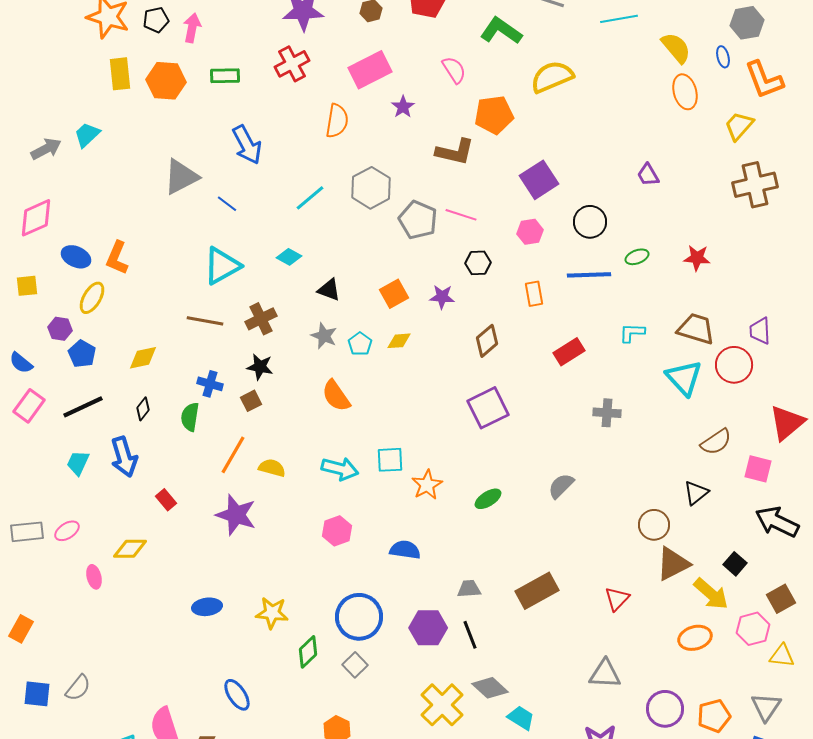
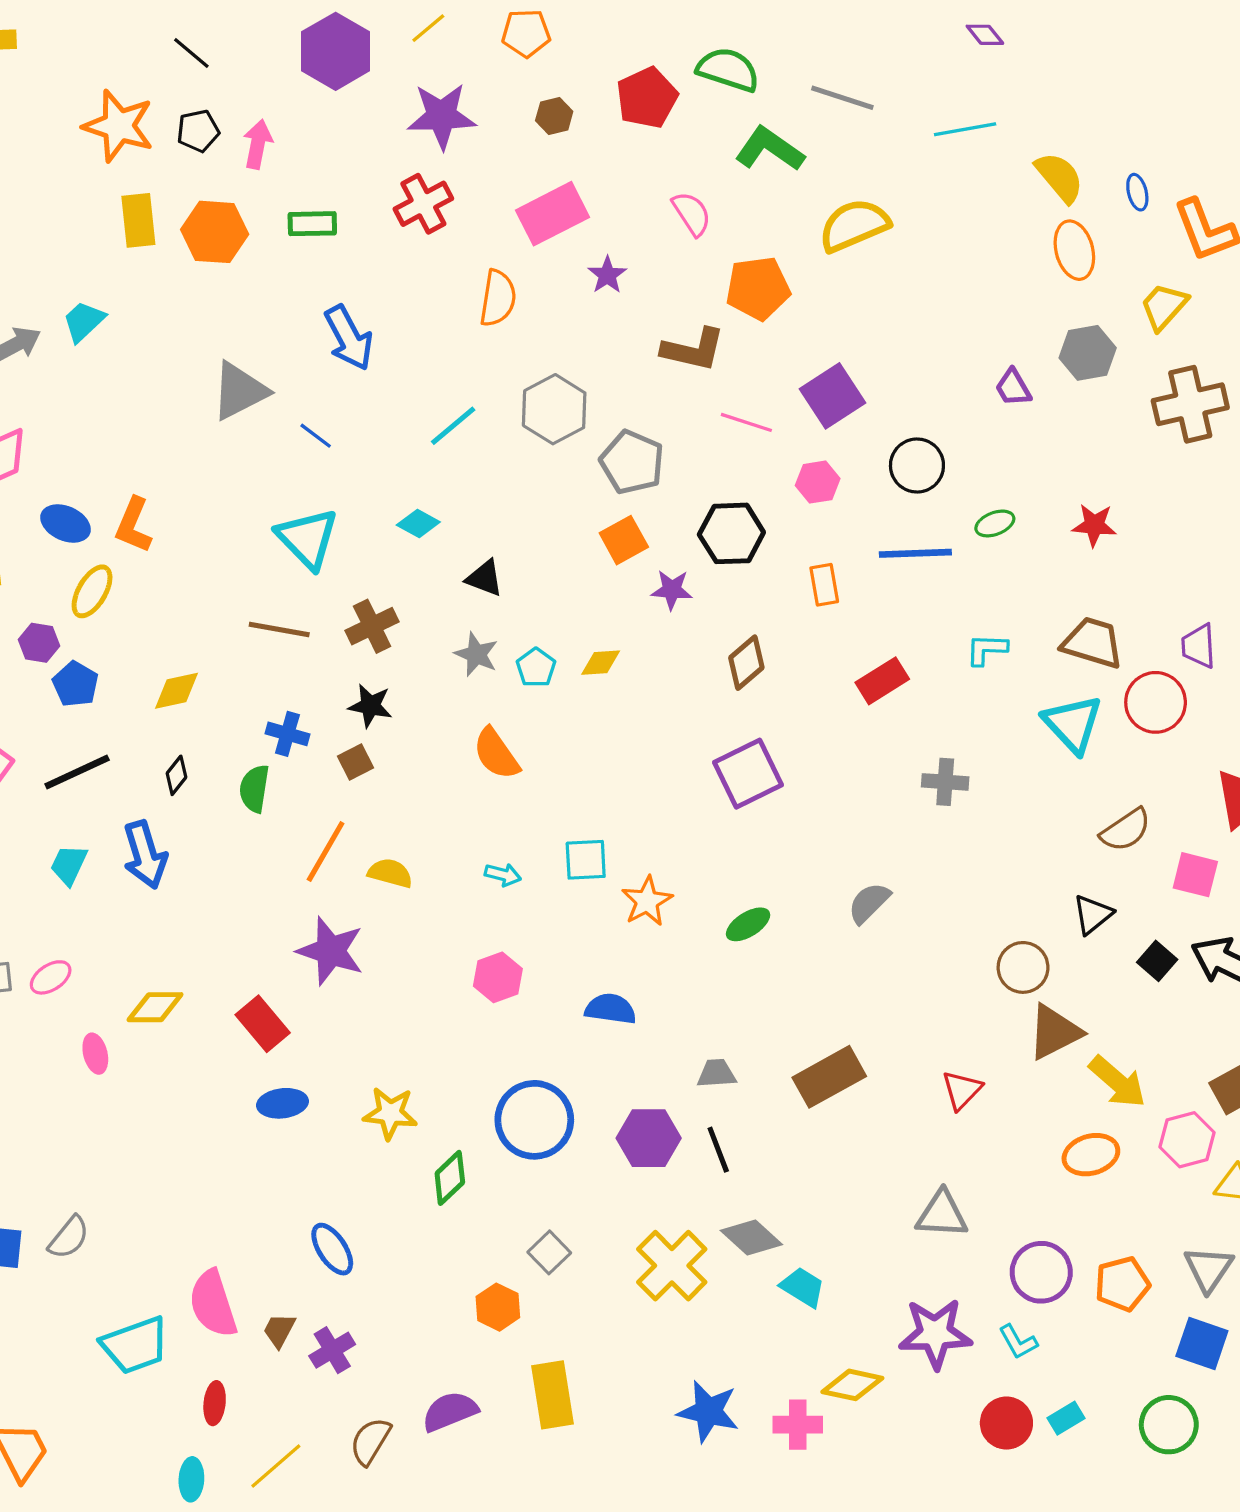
gray hexagon: (747, 23) -> (1088, 353), moved
pink line: (461, 215) -> (746, 422), moved
black hexagon: (478, 263) -> (731, 533), size x1.5
cyan triangle: (222, 266) -> (307, 538), turned -45
orange square: (394, 294) -> (624, 540), moved
cyan arrow: (340, 469) -> (503, 875), size x0.6
red rectangle: (166, 500) -> (263, 1024), moved, size x1.5
black square: (735, 564) -> (1157, 961), moved
gray square: (355, 665) -> (549, 1252), moved

